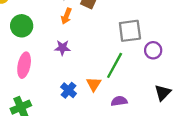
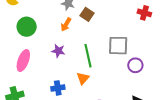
green line: (115, 65) -> (88, 56), moved, turned -50
orange triangle: (94, 84) -> (83, 78), moved
blue cross: (69, 90) -> (58, 88), turned 32

